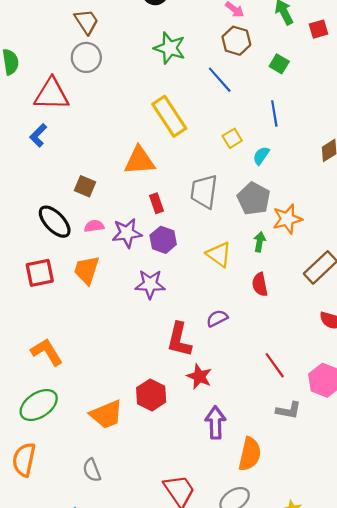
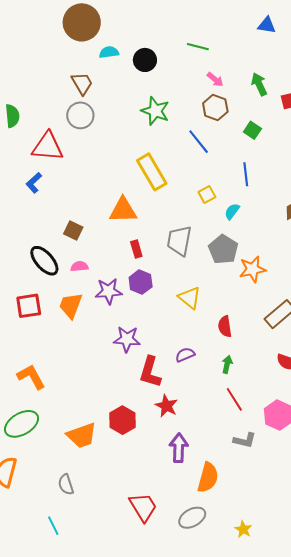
purple star: (127, 233) -> (109, 291), moved
green arrow: (260, 242) -> (227, 364), moved
purple star: (150, 284) -> (127, 339), moved

